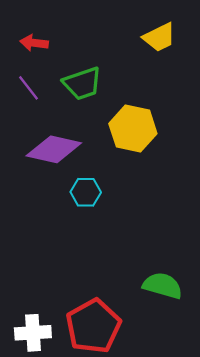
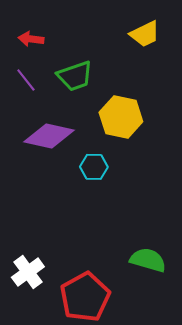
cyan hexagon: (86, 192) -> (94, 167), moved
white cross: (33, 333) -> (28, 272), moved, turned -32

